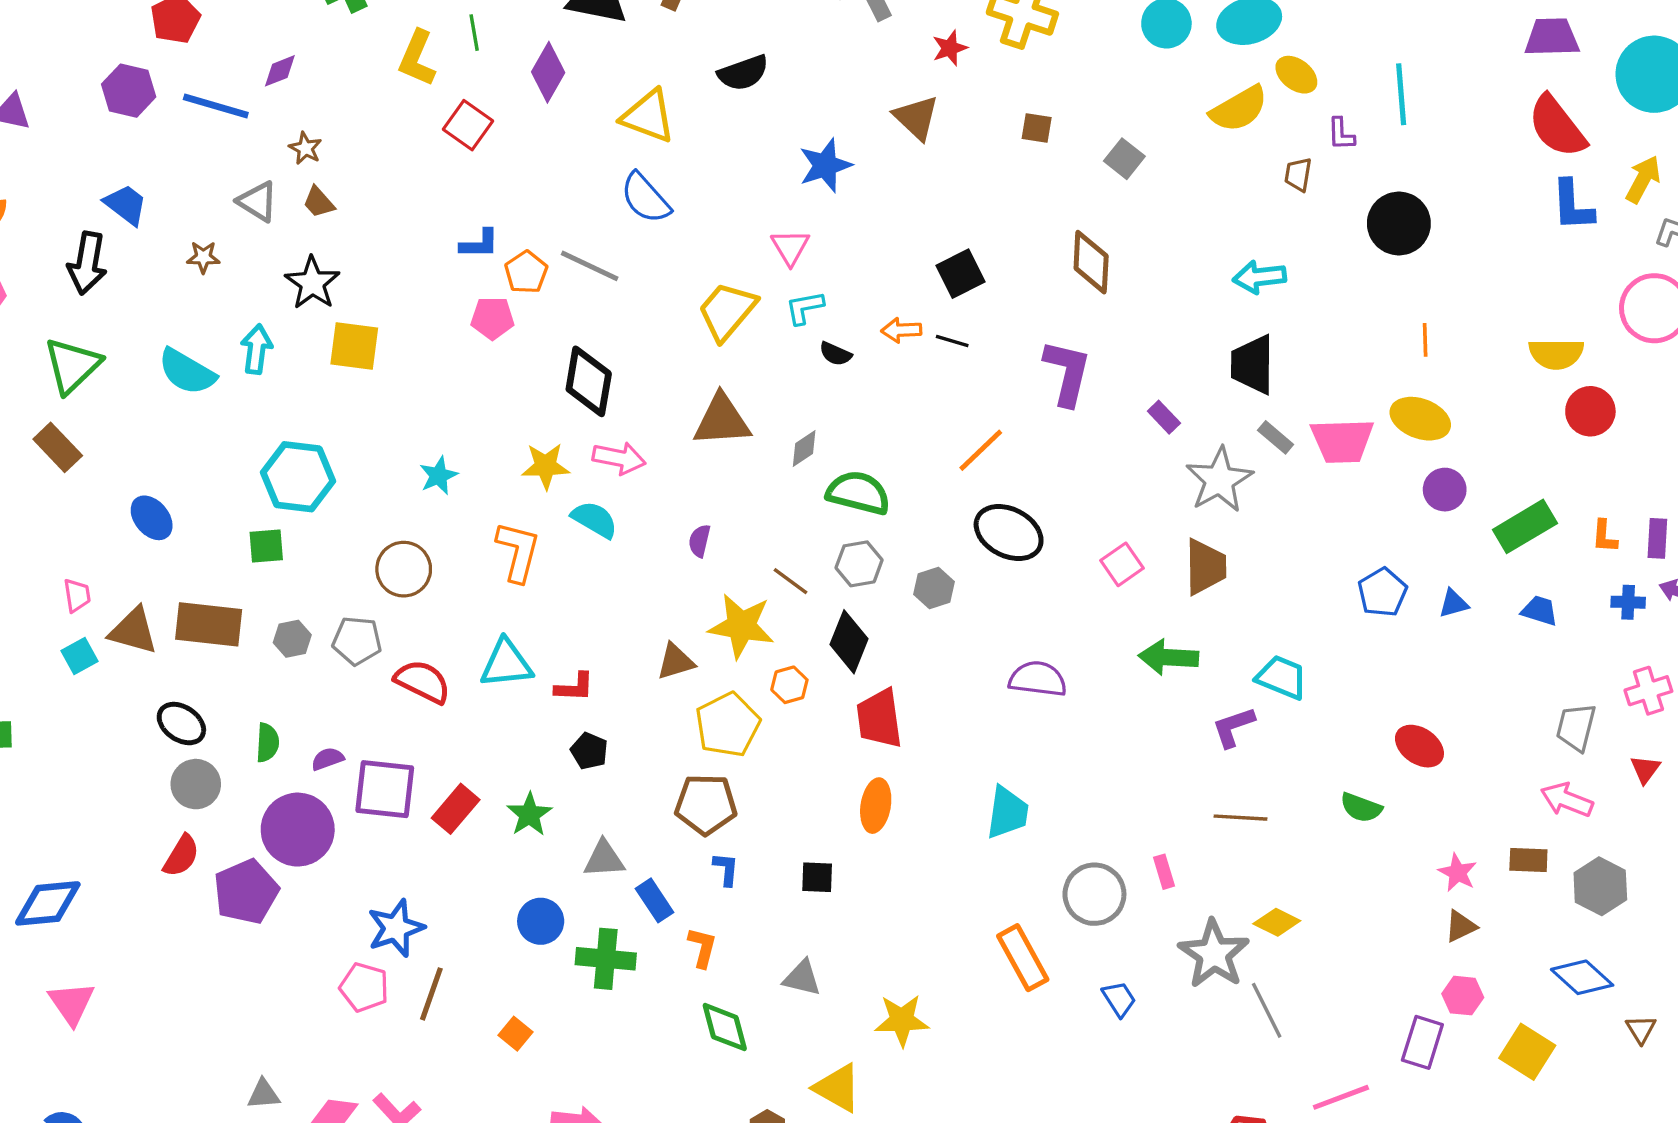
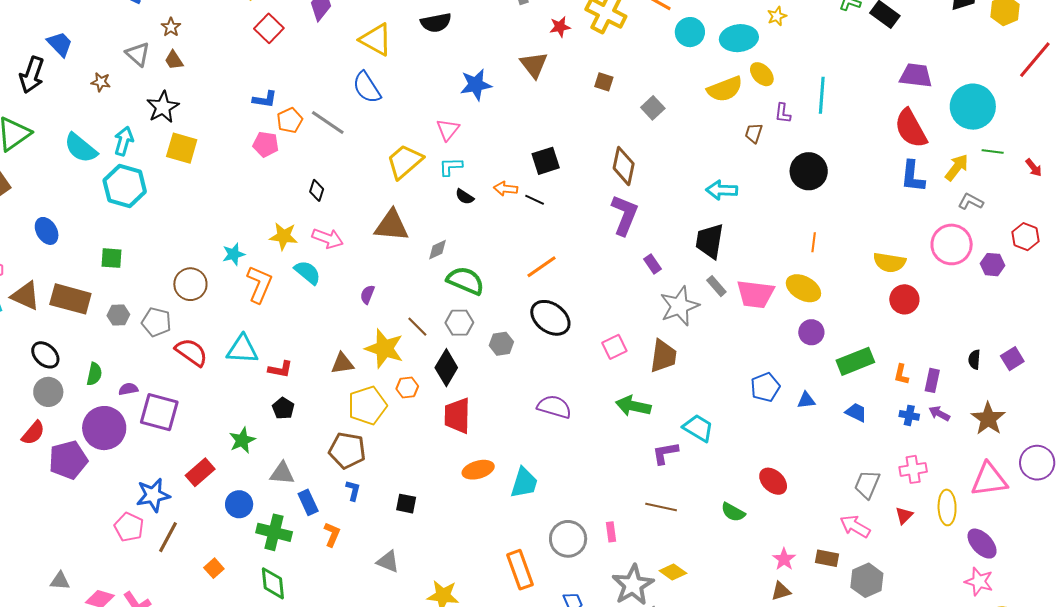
purple L-shape: (1067, 373) -> (625, 215), moved
black diamond: (589, 381) -> (317, 190), size x0.5
cyan star: (439, 476) -> (234, 254), moved
cyan hexagon: (298, 477) -> (125, 186), moved
orange ellipse: (876, 806) -> (478, 470), moved, turned 56
red rectangle: (456, 809) -> (200, 472), moved
green diamond: (725, 1027) -> (273, 583), moved

